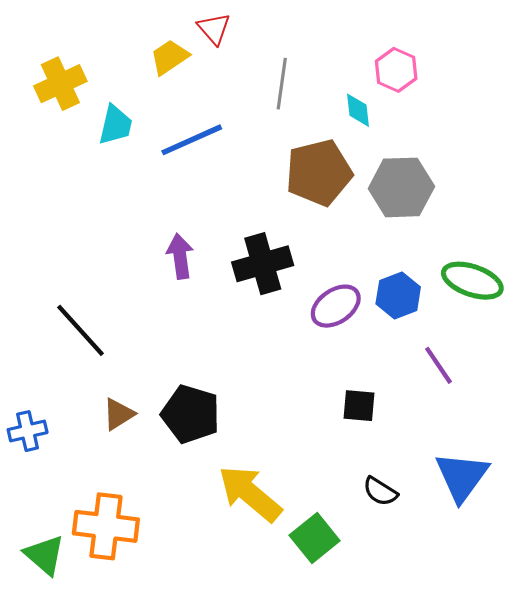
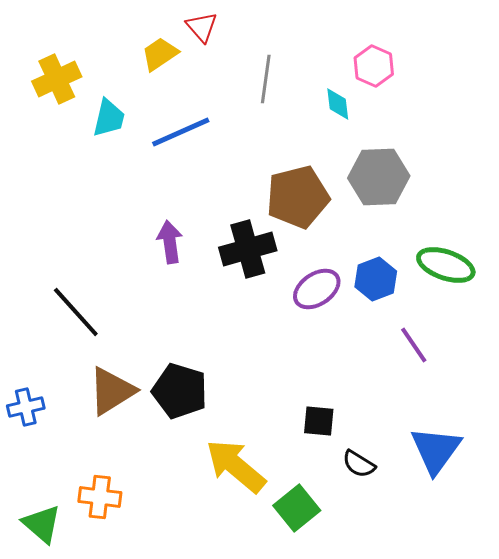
brown pentagon: (319, 173) -> (298, 197), moved
black square: (359, 406) -> (319, 421), moved
brown triangle: (119, 414) -> (112, 391), size x1.6
orange cross: (106, 526) -> (100, 497), size x0.7

